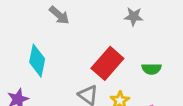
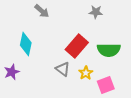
green semicircle: (151, 69) -> (109, 50), size x1.6

